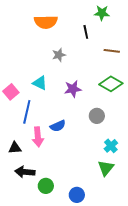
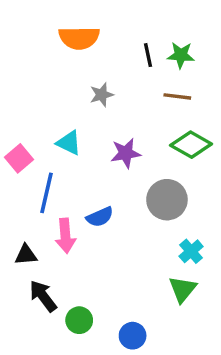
green star: (102, 13) -> (181, 55), moved
brown line: (112, 51) -> (177, 96), moved
gray circle: (97, 116) -> (167, 200), size x1.5
black arrow: (25, 172) -> (43, 296), turned 48

